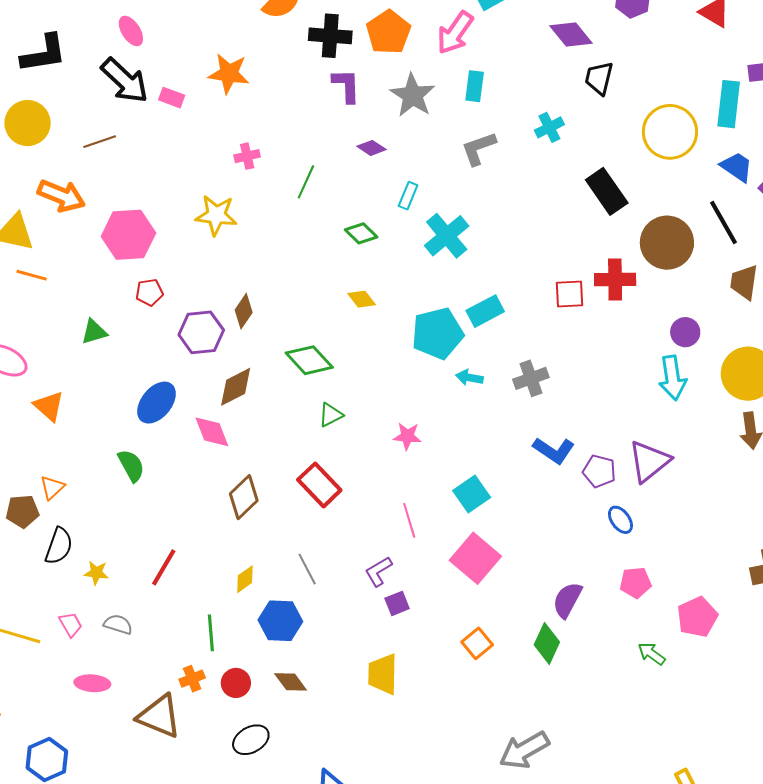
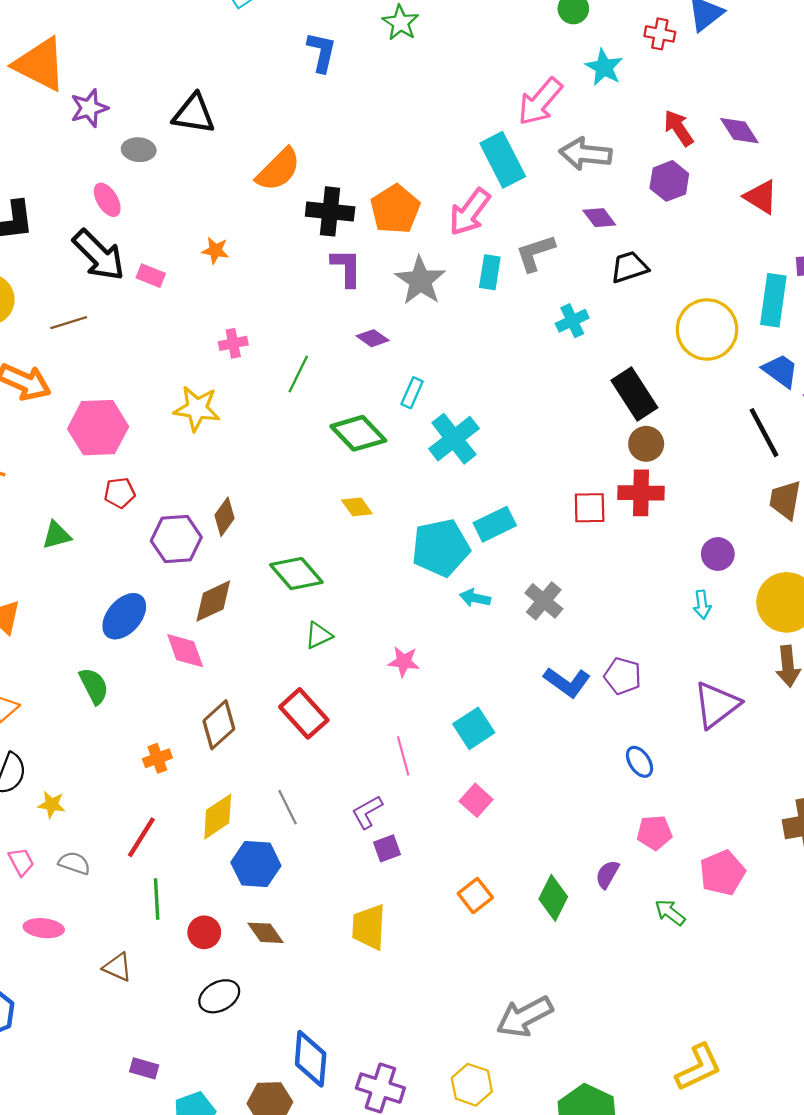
purple diamond: (571, 35) -> (599, 218), size x0.7
orange star: (229, 74) -> (215, 250), size x0.6
black trapezoid: (599, 78) -> (629, 267), turned 57
gray L-shape: (479, 148) -> (535, 253), moved
green diamond: (361, 233) -> (358, 433), size x1.5
brown circle: (667, 243) -> (646, 444), moved, size x0.6
gray cross: (531, 378) -> (544, 601), turned -32
cyan arrow: (673, 378) -> (702, 605), size x0.6
purple triangle: (649, 461) -> (716, 705), moved
purple pentagon: (599, 471) -> (623, 676), moved
pink square: (475, 558) -> (476, 800), size x0.6
red line: (164, 567) -> (141, 837), moved
yellow diamond: (245, 579) -> (218, 817), size x1.5
purple semicircle: (567, 600) -> (607, 874), moved, size x0.7
green line: (211, 633) -> (157, 899), moved
orange cross: (192, 679) -> (157, 758), moved
brown triangle: (159, 716) -> (118, 967), size x0.6

